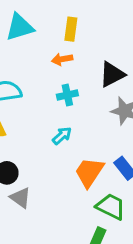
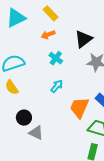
yellow rectangle: (71, 29) -> (51, 13), turned -42
cyan cross: (67, 95) -> (56, 58), turned -32

